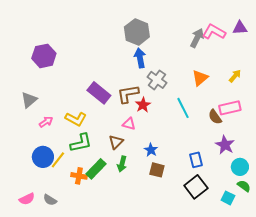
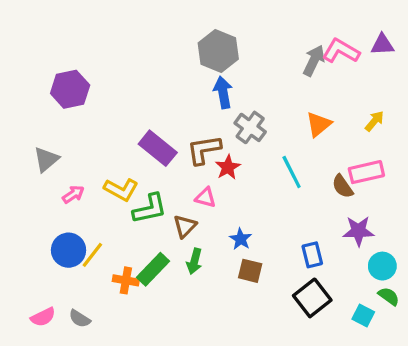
green L-shape: (81, 143) -> (150, 209), moved
purple star: (225, 145) -> (358, 231), turned -30

